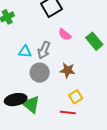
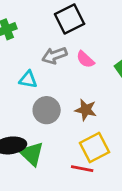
gray arrow: (44, 50) -> (54, 56), moved, turned 42
yellow square: (76, 97) -> (94, 148), size x1.5

